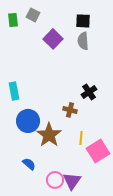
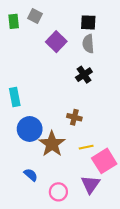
black cross: (89, 92) -> (84, 75), moved
yellow line: (81, 138) -> (86, 147), turned 72
purple triangle: (72, 181) -> (90, 184), moved

